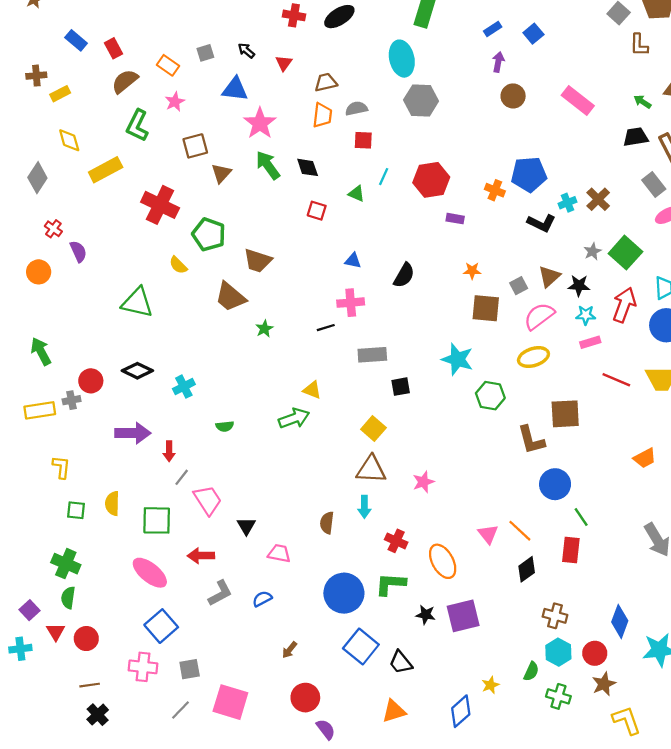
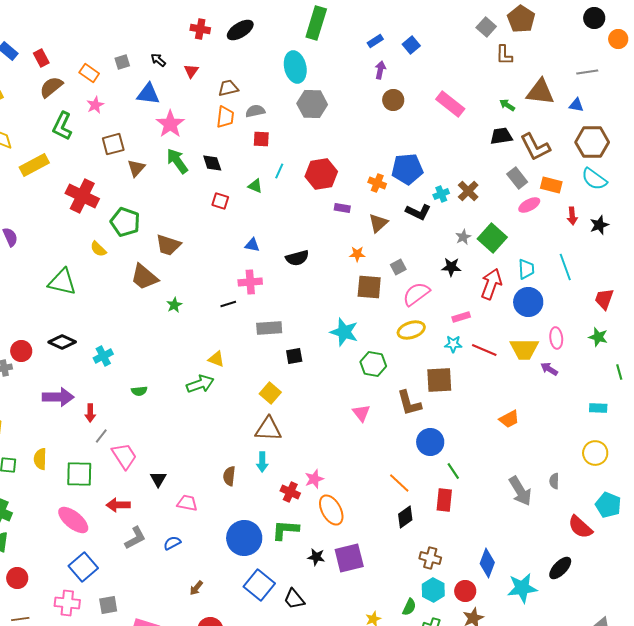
black semicircle: (404, 275) -> (297, 258), turned 45
brown triangle: (549, 276) -> (378, 223), moved
cyan star: (586, 315) -> (453, 344), moved
pink star: (423, 482) -> (314, 479), moved
pink triangle: (488, 534) -> (361, 413), moved

